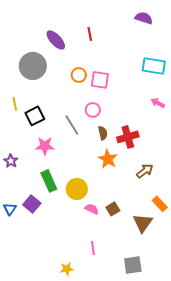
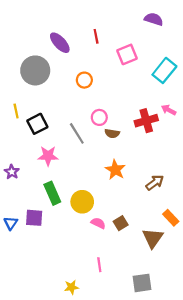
cyan rectangle: (154, 66) -> (164, 70), turned -60
pink square: (100, 80) -> (127, 54), moved, turned -30
brown semicircle: (103, 133) -> (112, 133), moved, turned 112
red cross: (128, 137) -> (146, 121), moved
purple square: (32, 204) -> (34, 218), turned -36

